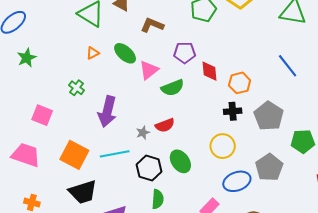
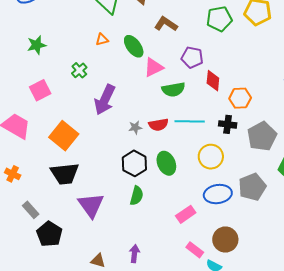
green star: (27, 58) -> (37, 45), moved
pink square: (42, 115) -> (40, 90), turned 30
cyan line: (115, 154) -> (190, 121), moved

